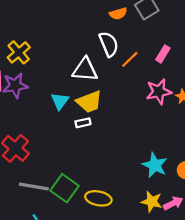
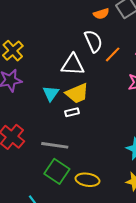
gray line: (34, 186) -> (55, 145), moved

